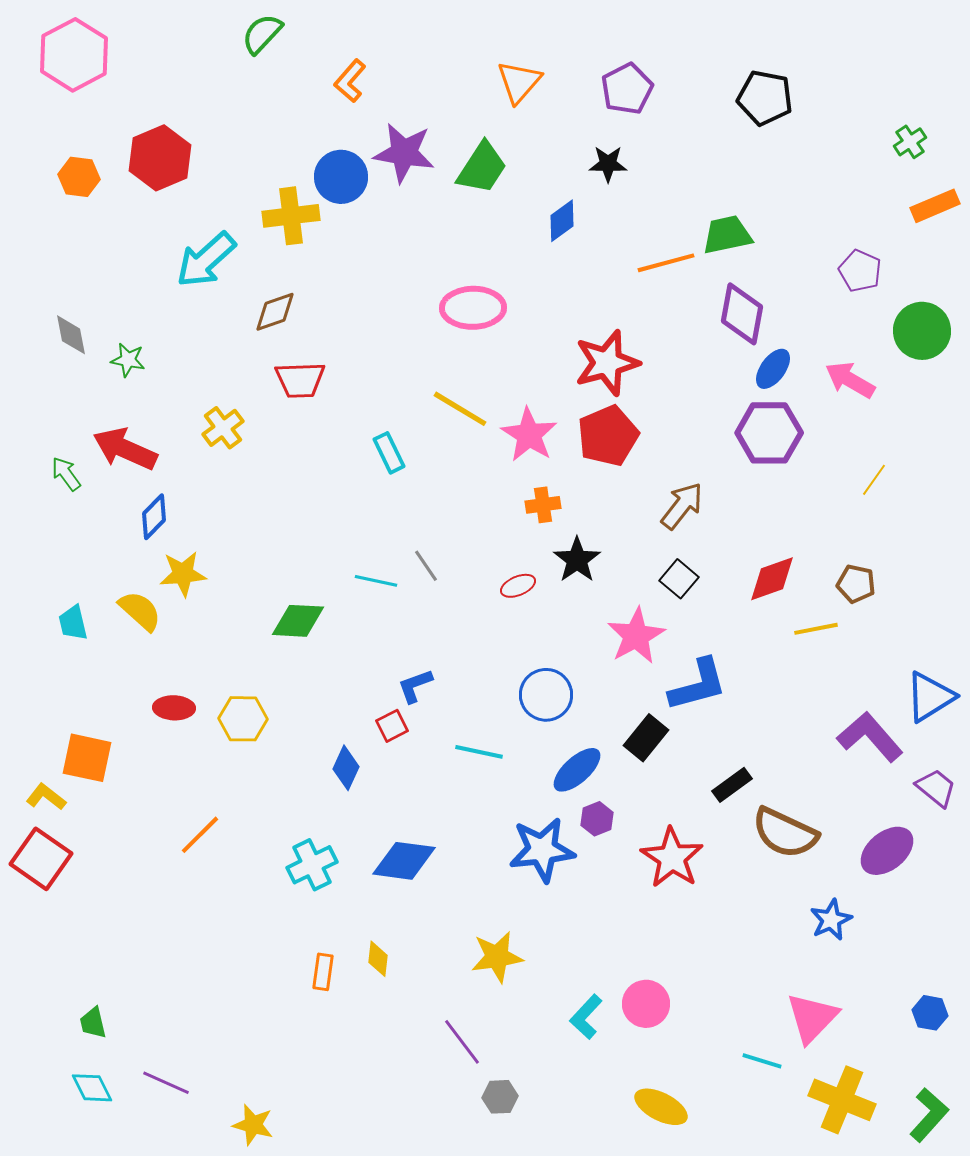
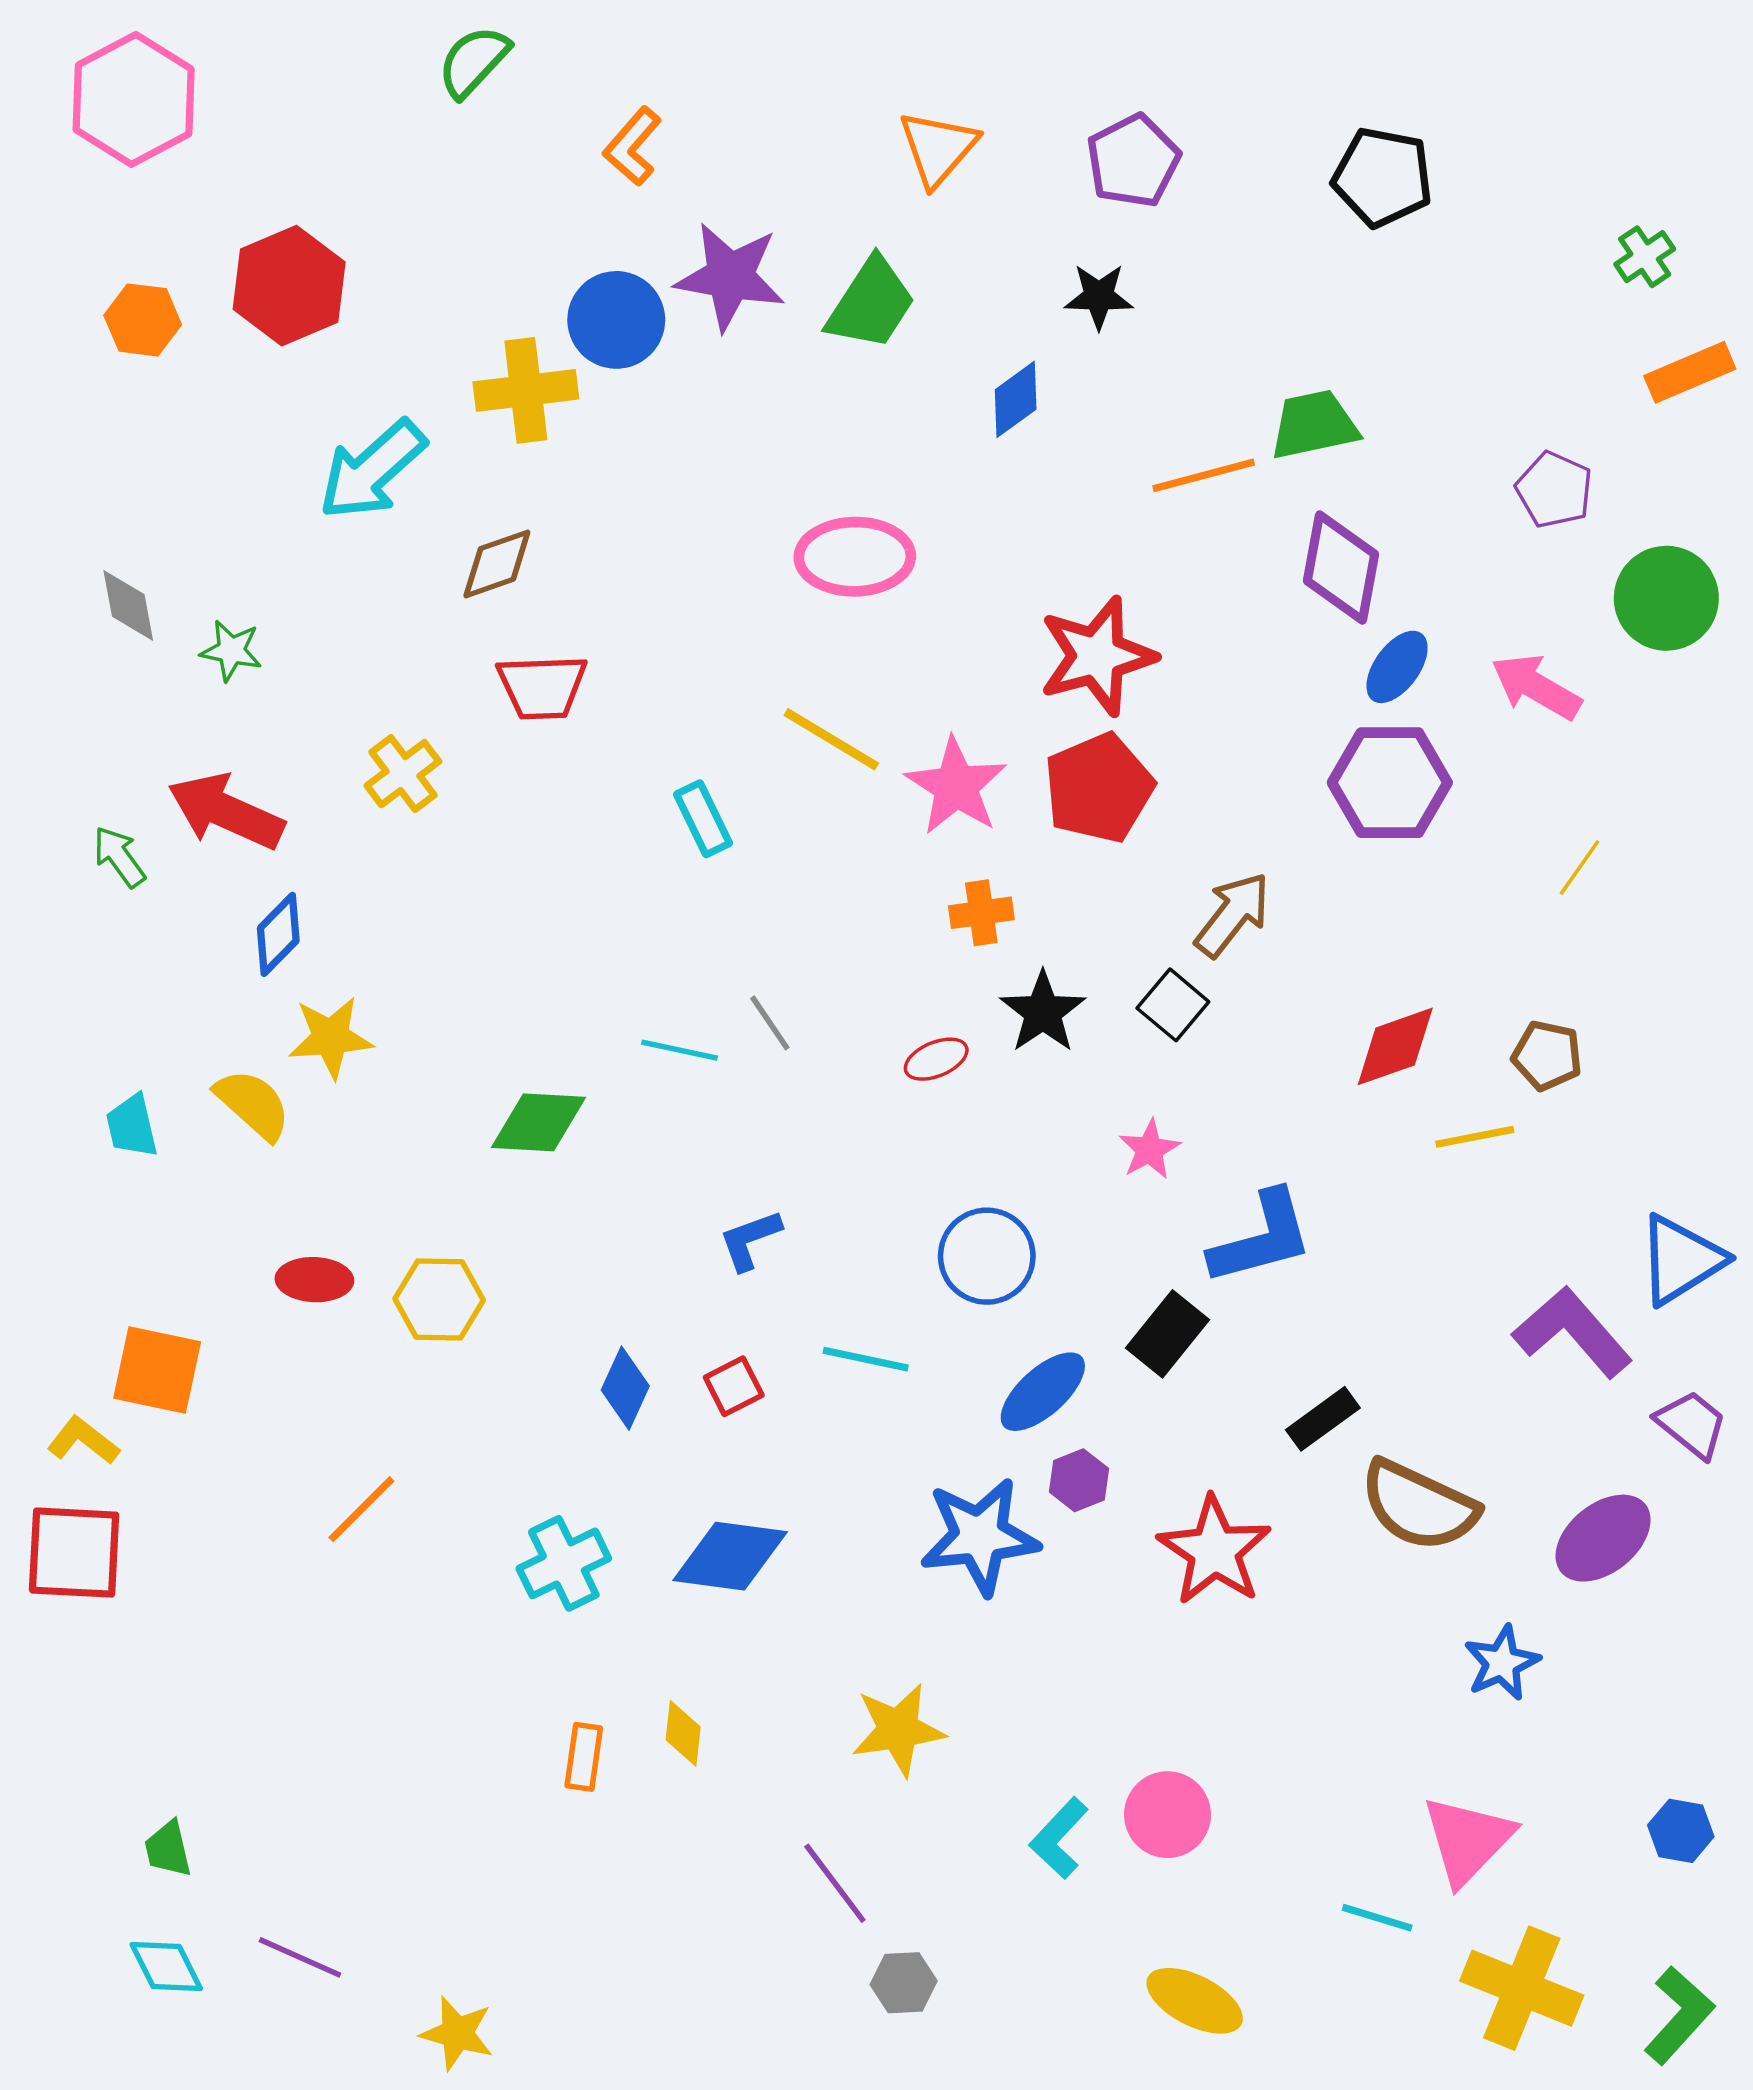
black square: (679, 579) -> (1173, 1005), moved
pink star: (636, 636) -> (1149, 1150), size x0.6
red square: (392, 726) -> (734, 1386), moved
red square: (41, 859) -> (74, 1553), turned -32

